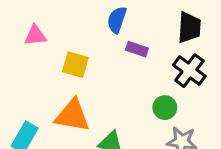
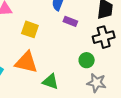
black cross: (189, 71) -> (104, 37), turned 35

